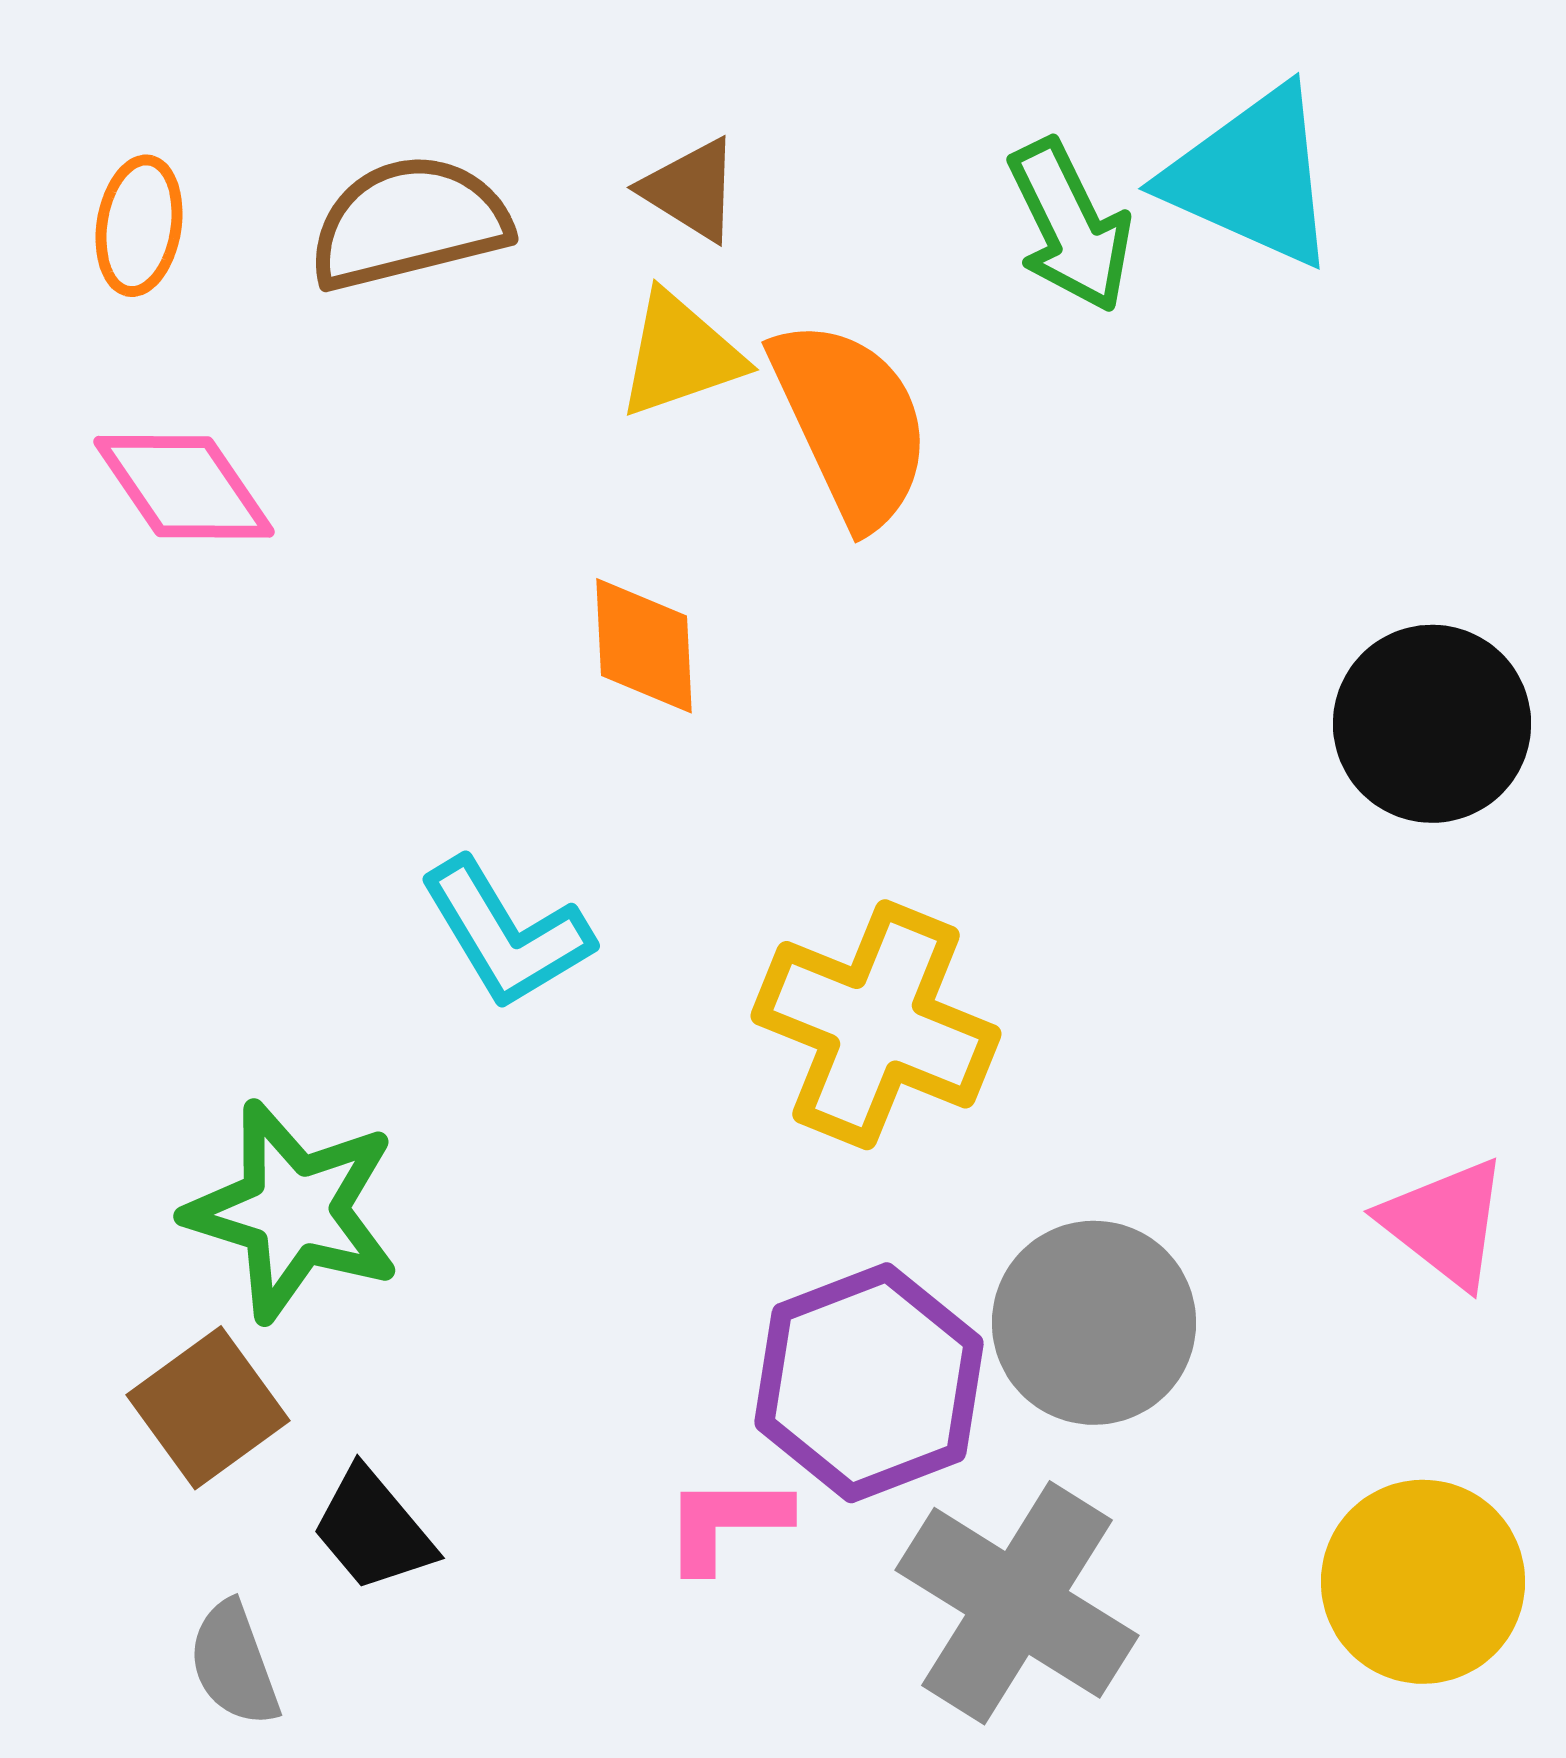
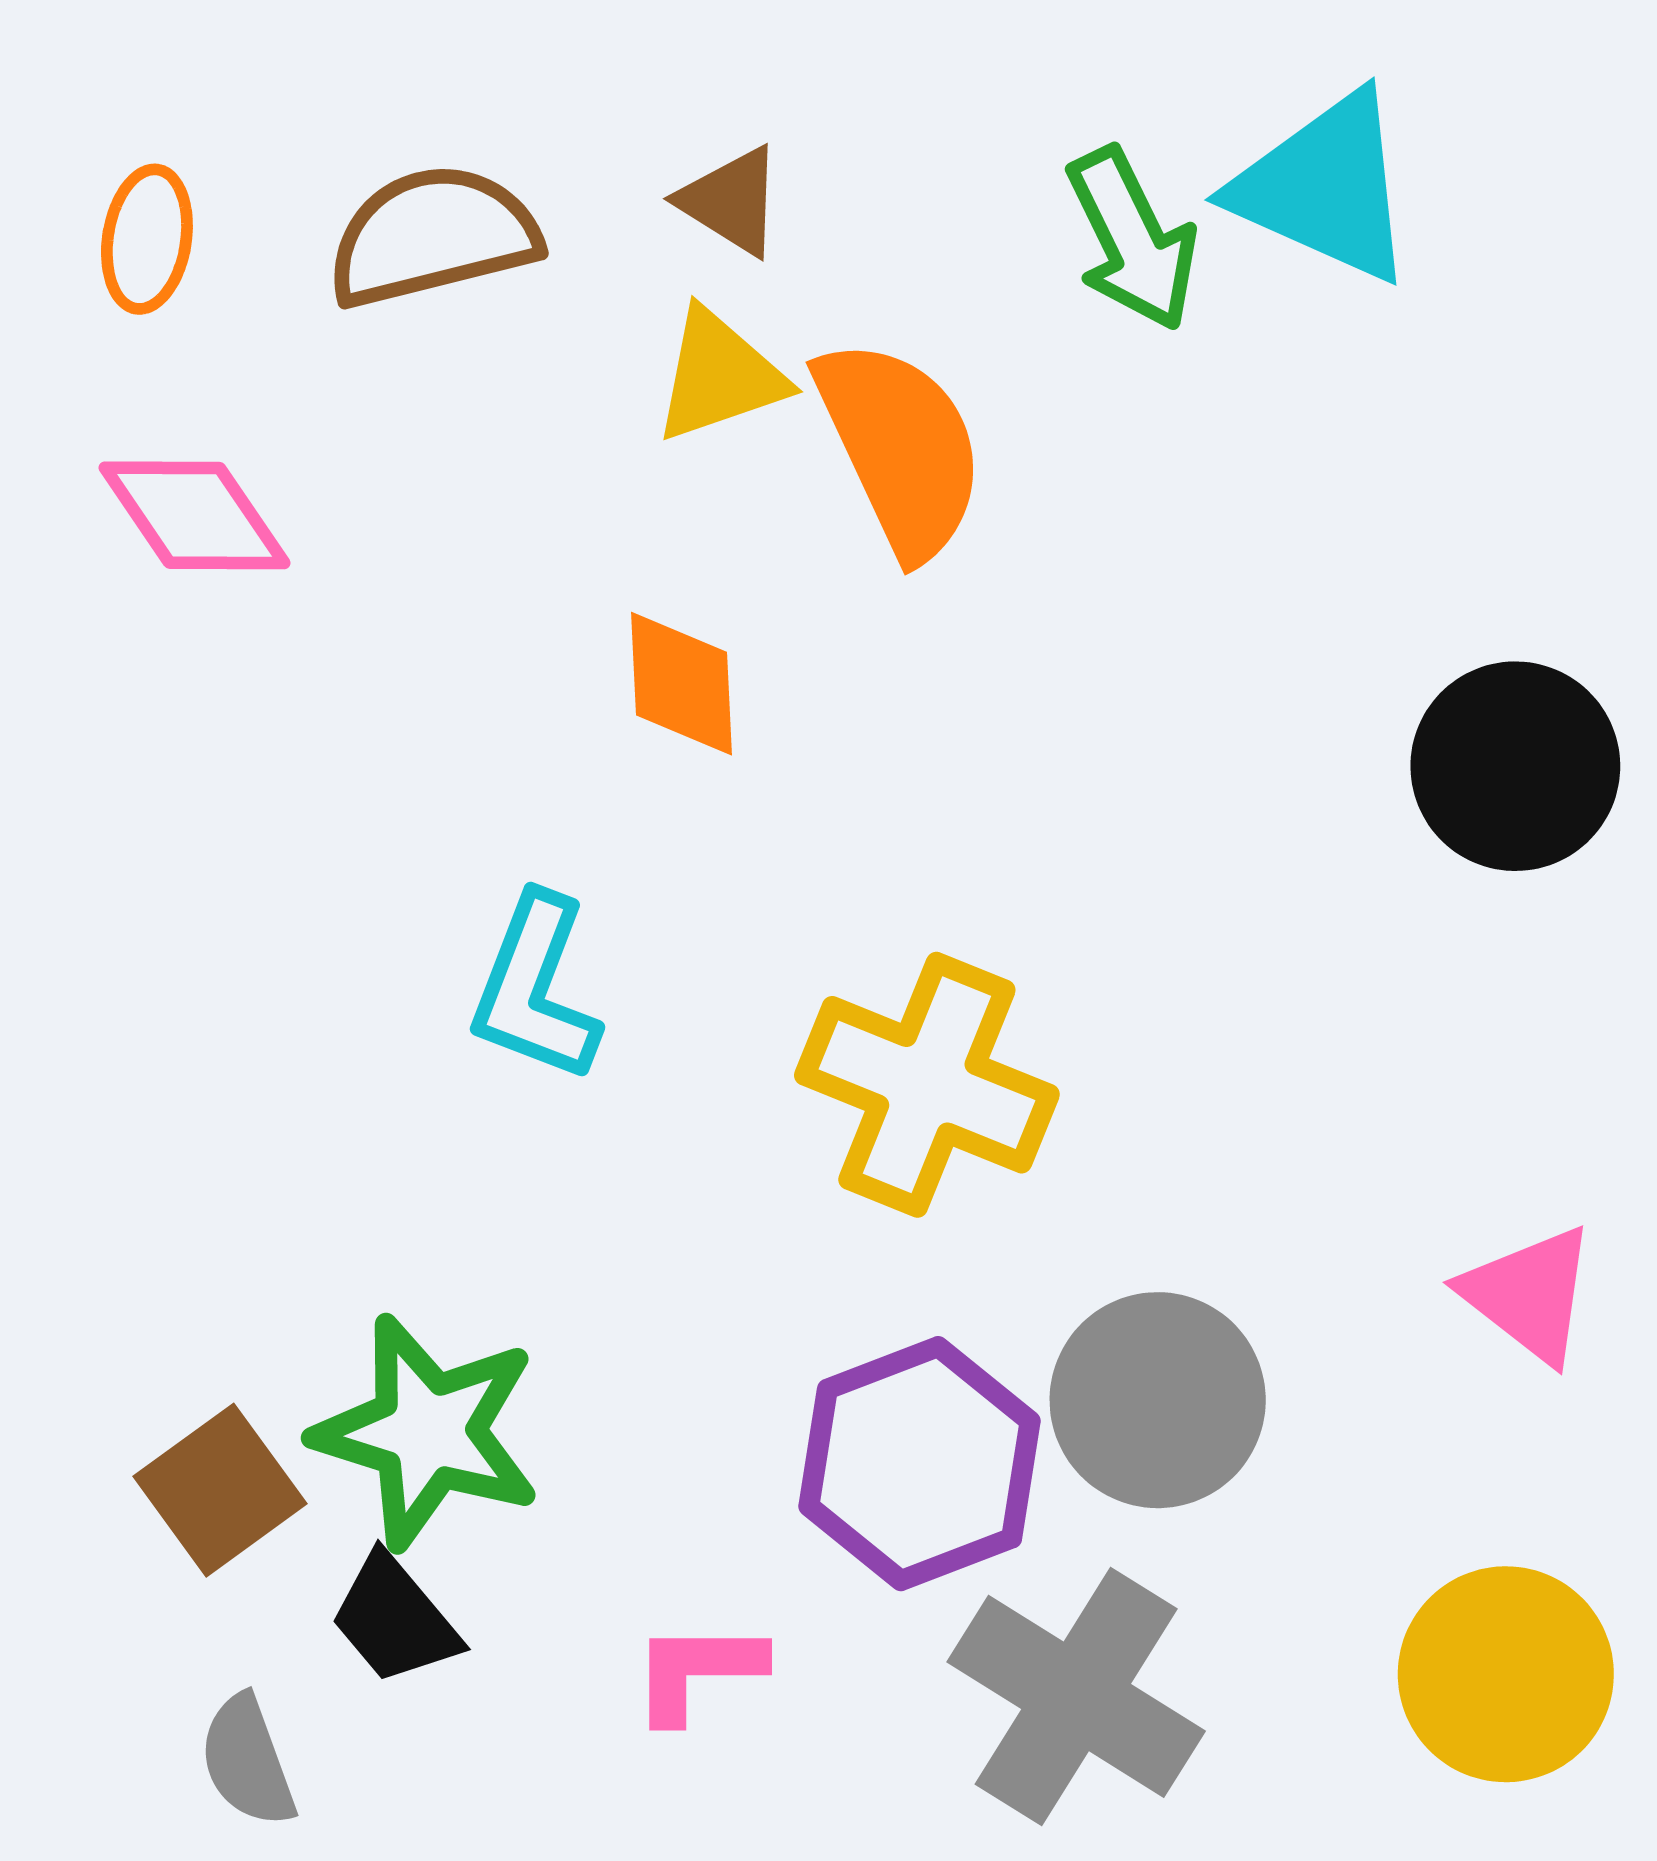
cyan L-shape: (506, 934) -> (535, 988), turned 52
green star: (293, 1211) -> (427, 1432), moved
pink L-shape: (726, 1523) -> (697, 1671), moved

